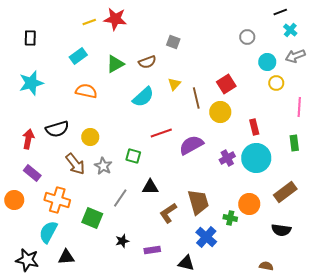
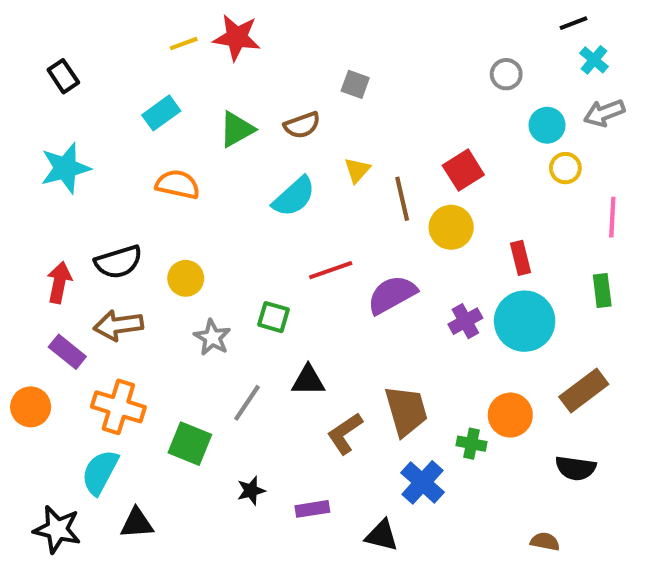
black rectangle: (30, 38) -> (63, 76), turned -35
brown arrow: (75, 164) -> (118, 325), moved, turned 120

